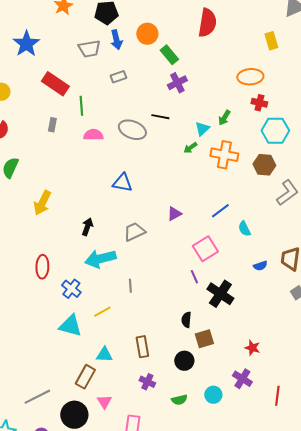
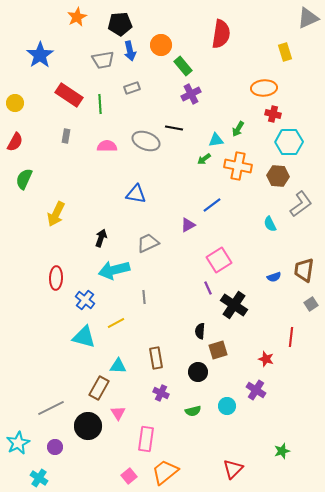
green line: (81, 106) -> (100, 104), moved
cyan triangle: (202, 129) -> (216, 140), turned 35
blue line: (220, 211) -> (212, 205), moved
cyan semicircle: (244, 229) -> (270, 224), moved
red line: (277, 396) -> (291, 337), moved

